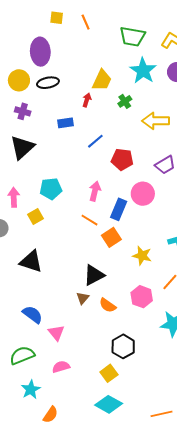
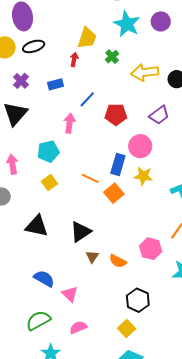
purple cross: (23, 111) -> (21, 81), moved, turned 35
pink arrow: (95, 191) -> (70, 123), moved
yellow square: (36, 217) -> (49, 183), moved
yellow star: (142, 256) -> (143, 176), moved
black triangle: (94, 275) -> (81, 232), moved

